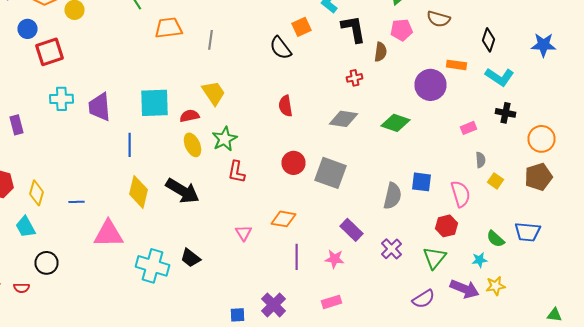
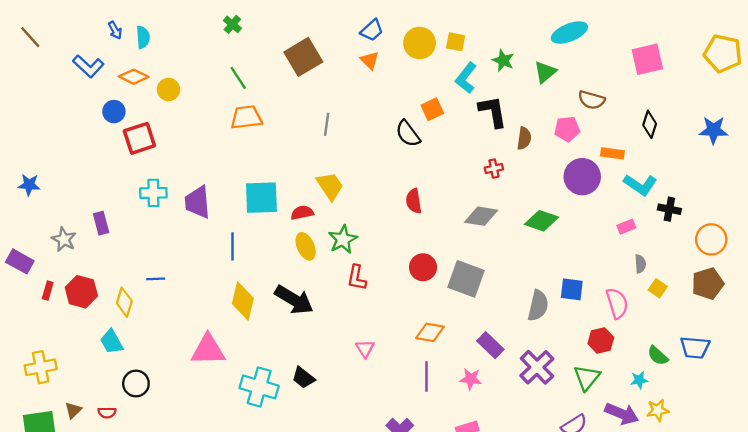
orange trapezoid: (168, 28) -> (246, 117), moved
pink pentagon: (402, 30) -> (567, 129), moved
cyan L-shape: (500, 77) -> (640, 185), moved
blue line: (76, 202) -> (156, 279), moved
orange diamond: (284, 219) -> (430, 332), moved
purple cross: (392, 249) -> (537, 367), size x1.4

